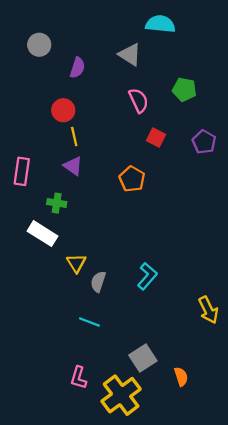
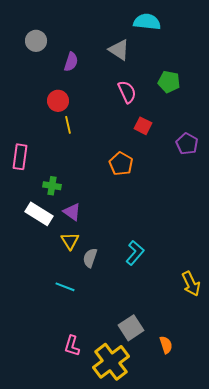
purple pentagon: (204, 142) -> (187, 144), moved
purple triangle: (73, 166) -> (72, 212), moved
cyan line: (89, 322) -> (65, 287), moved

